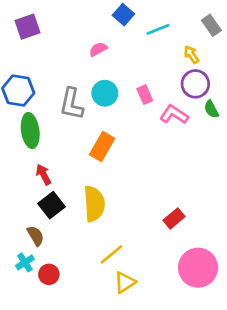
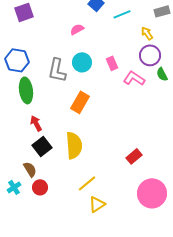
gray rectangle: (211, 25) -> (162, 11), turned -70
cyan cross: (25, 262) -> (14, 187), moved
red circle: (49, 274) -> (40, 187), moved

